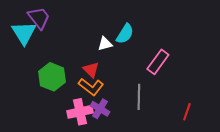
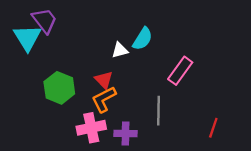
orange L-shape: (91, 87) -> (104, 99), turned 115
purple cross: (100, 109) -> (125, 133), moved, turned -30

